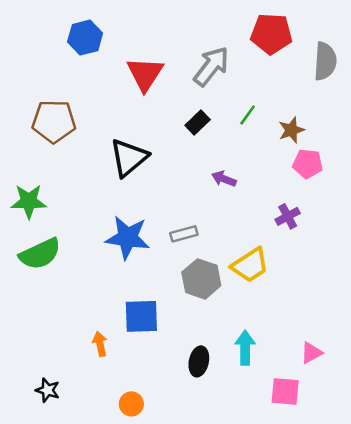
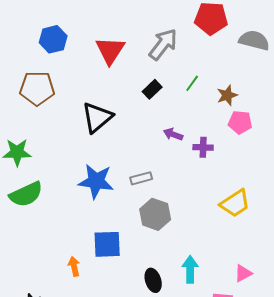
blue hexagon: (85, 38) -> (53, 39), moved
gray semicircle: (325, 61) -> (254, 40), turned -80
purple cross: (288, 216) -> (203, 147), moved, turned 30
yellow trapezoid: (250, 265) -> (235, 203), moved
black ellipse: (199, 361) -> (153, 280), turned -30

